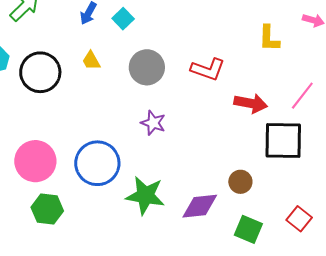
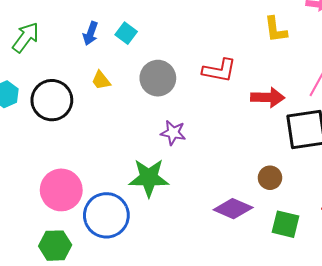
blue circle: (97, 163) -> (106, 215), moved
green star: (145, 195) -> (149, 178), moved
purple diamond: (200, 206) -> (233, 209), turned 39
green hexagon: (47, 209) -> (55, 246), moved

